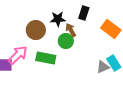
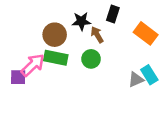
green circle: (66, 41) -> (91, 59), moved
green rectangle: (46, 58) -> (56, 58), moved

